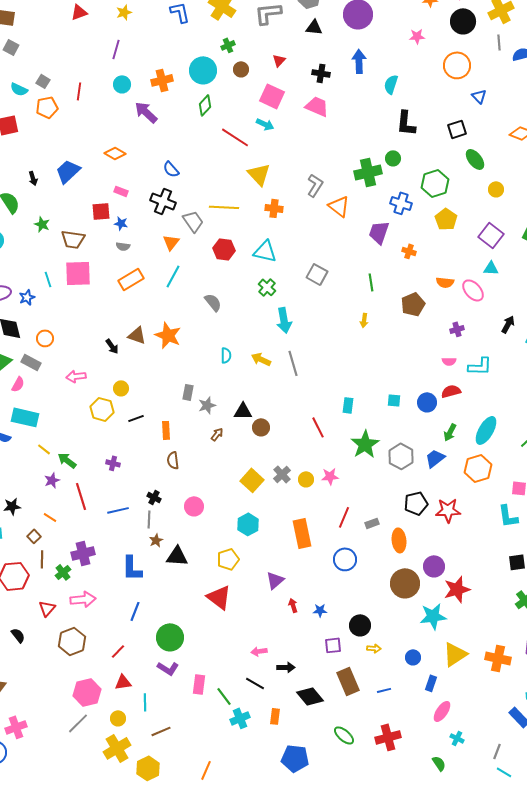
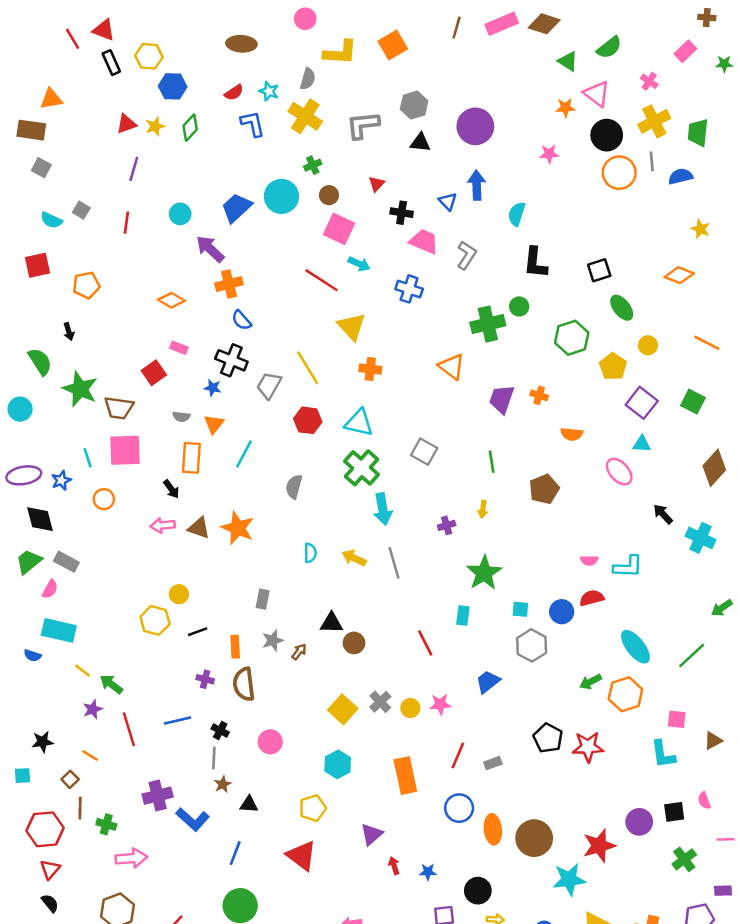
yellow star: (124, 12) -> (155, 126), moved
purple line: (116, 49) -> (134, 169), moved
orange circle: (457, 65) -> (619, 173), moved
black cross: (321, 73) -> (402, 213), moved
orange cross: (162, 80) -> (229, 284), moved
pink square: (272, 96) -> (339, 229), moved
blue triangle: (479, 96) -> (448, 201), moved
green diamond: (205, 105) -> (190, 128), moved
orange pentagon: (47, 107) -> (86, 285), moved
blue trapezoid: (68, 171) -> (236, 208), moved
gray L-shape: (315, 185) -> (467, 255), moved
blue cross: (401, 203) -> (409, 289), moved
yellow line: (224, 207) -> (308, 368), turned 56
red square: (101, 211) -> (154, 373), turned -30
yellow pentagon: (446, 219) -> (613, 367), moved
gray trapezoid: (193, 221) -> (269, 385), turned -115
blue star: (121, 223) -> (213, 388), moved
green star: (42, 224) -> (80, 389), size x1.8
orange triangle: (171, 242) -> (214, 424), moved
orange cross: (409, 251) -> (539, 395), moved
orange rectangle: (131, 279) -> (191, 458), turned -55
orange semicircle: (445, 282) -> (572, 434), moved
green cross: (267, 287) -> (362, 468), size x1.6
gray semicircle: (213, 302) -> (294, 487), turned -126
black arrow: (508, 324) -> (663, 514), turned -72
purple cross: (457, 329) -> (447, 525), moved
orange circle: (45, 338) -> (104, 499), moved
black arrow: (112, 346) -> (171, 489), moved
pink arrow: (76, 376) -> (163, 525), moved
gray star: (207, 405) -> (273, 640), moved
cyan ellipse: (486, 430) -> (635, 647), turned -68
green arrow: (450, 432) -> (590, 682), moved, turned 36
green star: (365, 444) -> (484, 573), moved
gray hexagon: (401, 456) -> (532, 645), moved
blue trapezoid: (435, 458) -> (488, 682), moved
brown semicircle: (173, 460) -> (244, 684), size x1.5
purple cross: (113, 463) -> (205, 679), moved
black pentagon: (416, 503) -> (548, 738), turned -30
blue line: (118, 510) -> (178, 721), moved
orange ellipse: (399, 540) -> (493, 829), moved
purple cross: (83, 553) -> (158, 796), moved
black triangle: (177, 556) -> (249, 804), size x0.7
purple circle: (434, 566) -> (639, 822), moved
blue L-shape: (132, 568) -> (193, 819), turned -48
green cross: (63, 572) -> (106, 824), turned -35
red triangle: (47, 608) -> (50, 869), moved
blue line: (135, 611) -> (235, 853), moved

